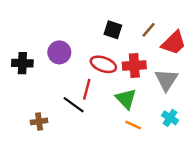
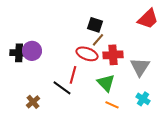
brown line: (149, 30) -> (98, 40), moved
red trapezoid: (174, 43) -> (148, 19), moved
purple circle: (59, 52) -> (32, 51), moved
brown cross: (39, 121) -> (33, 102), turned -32

